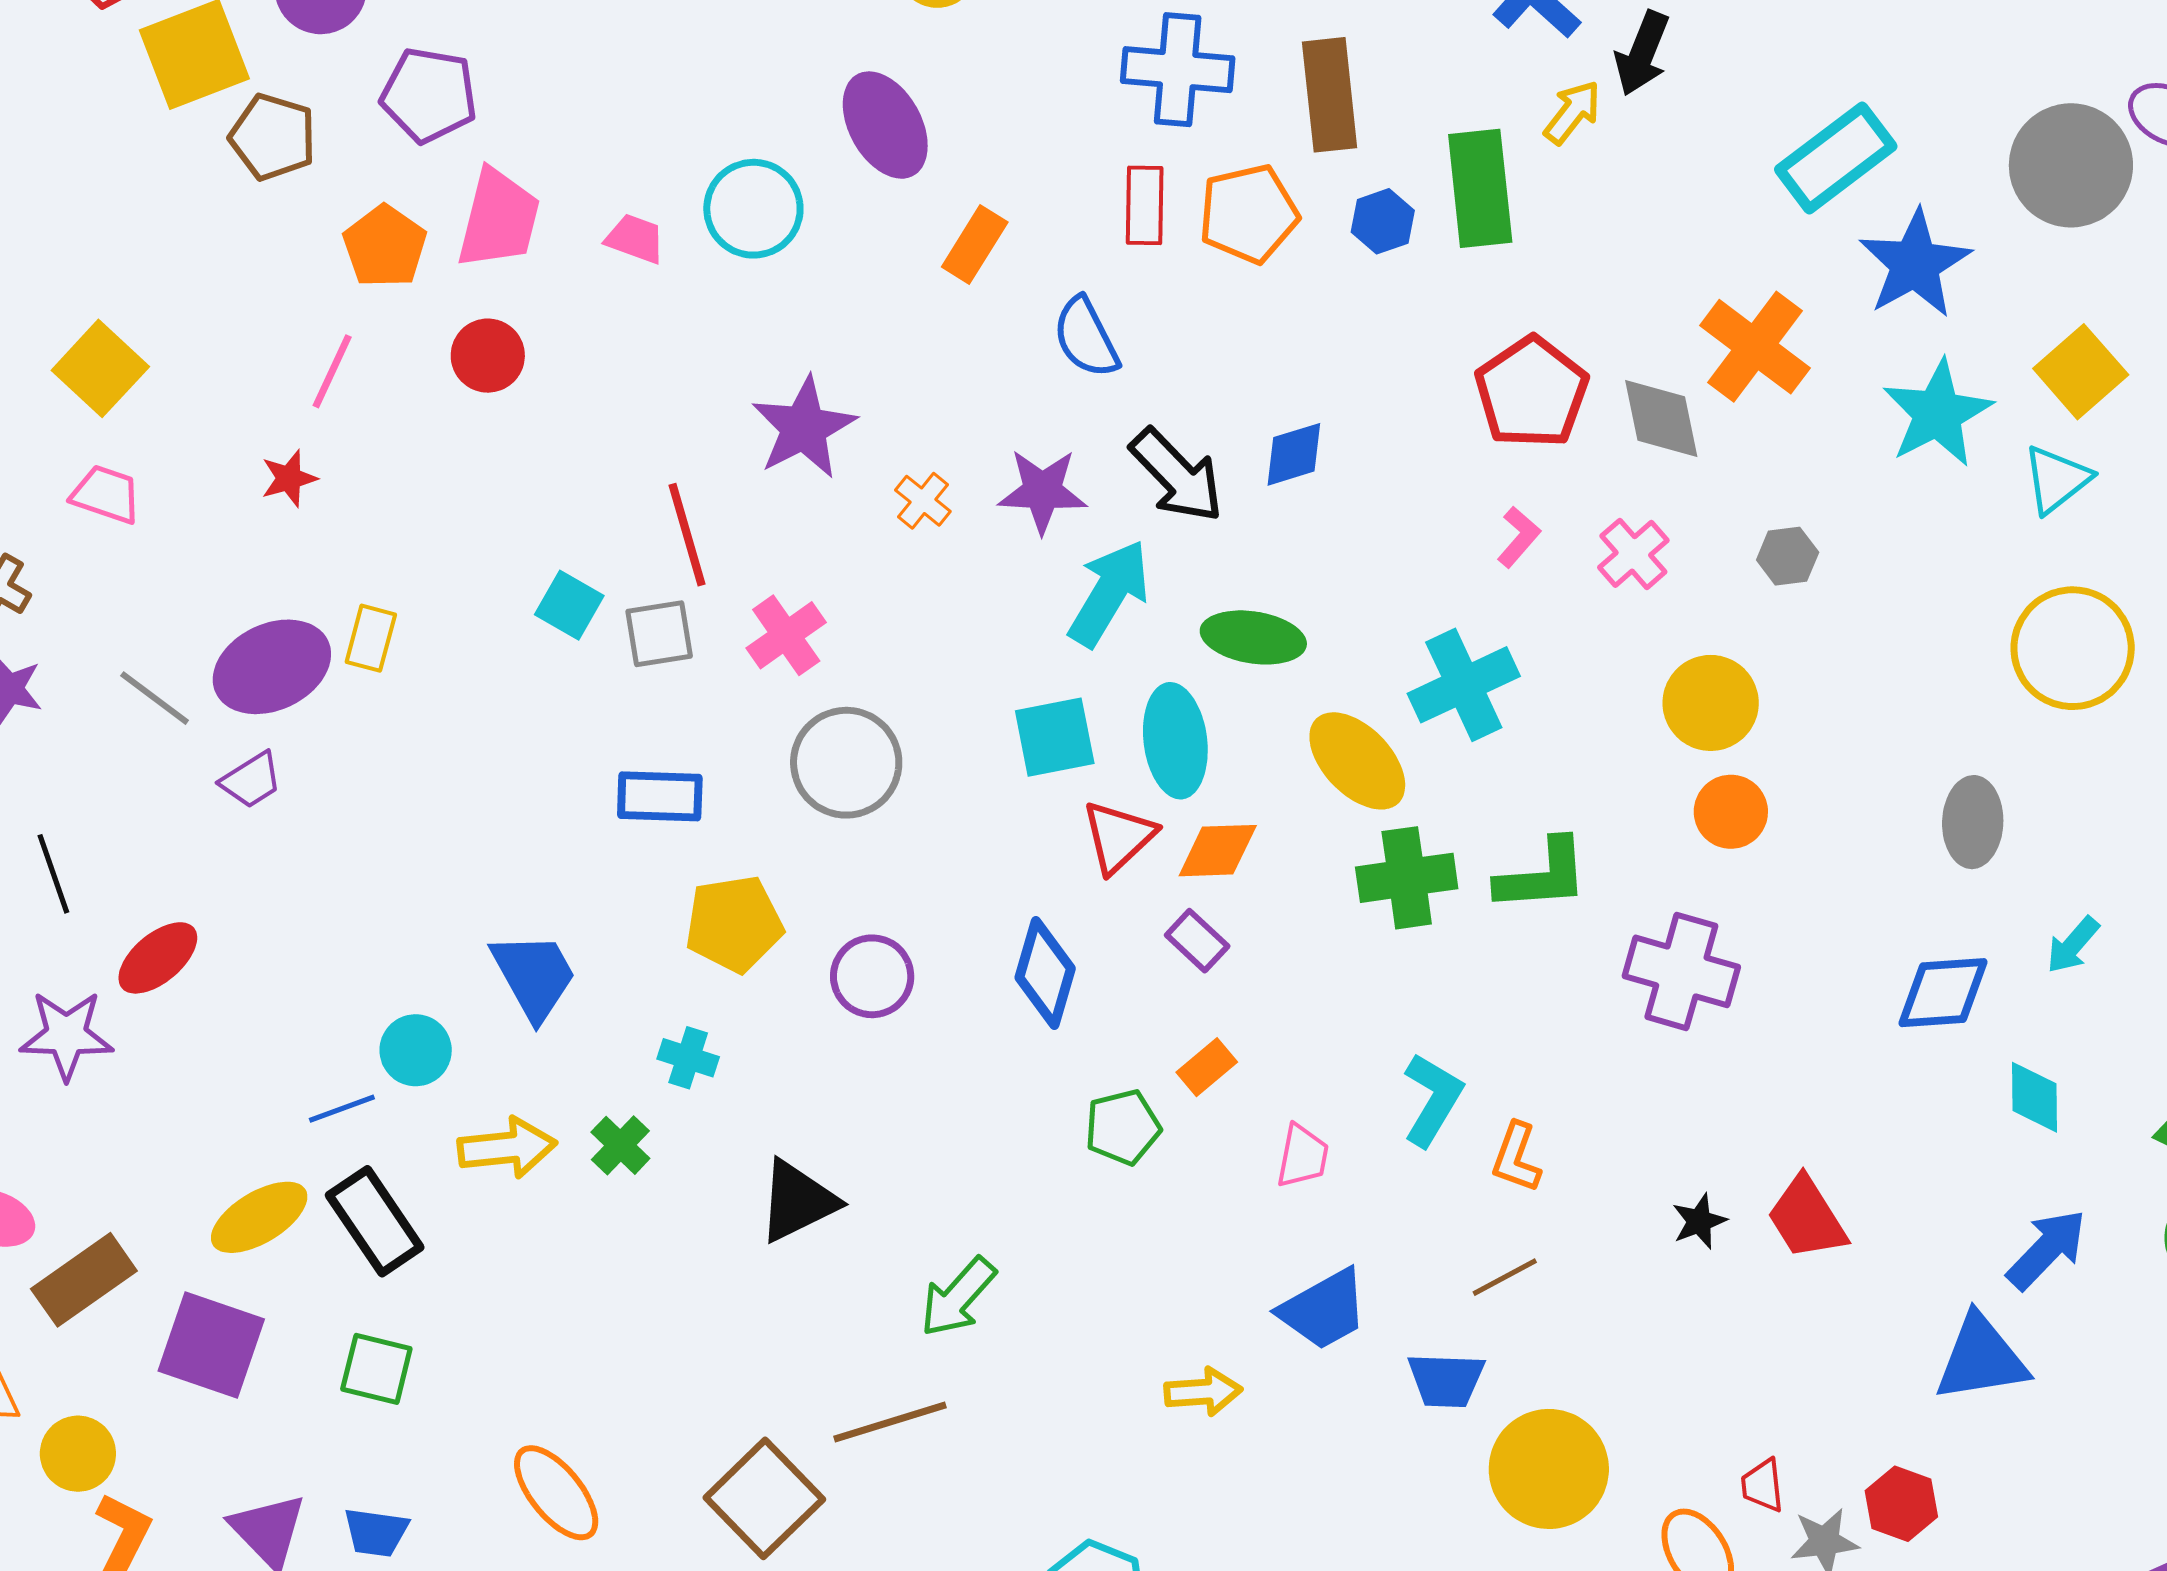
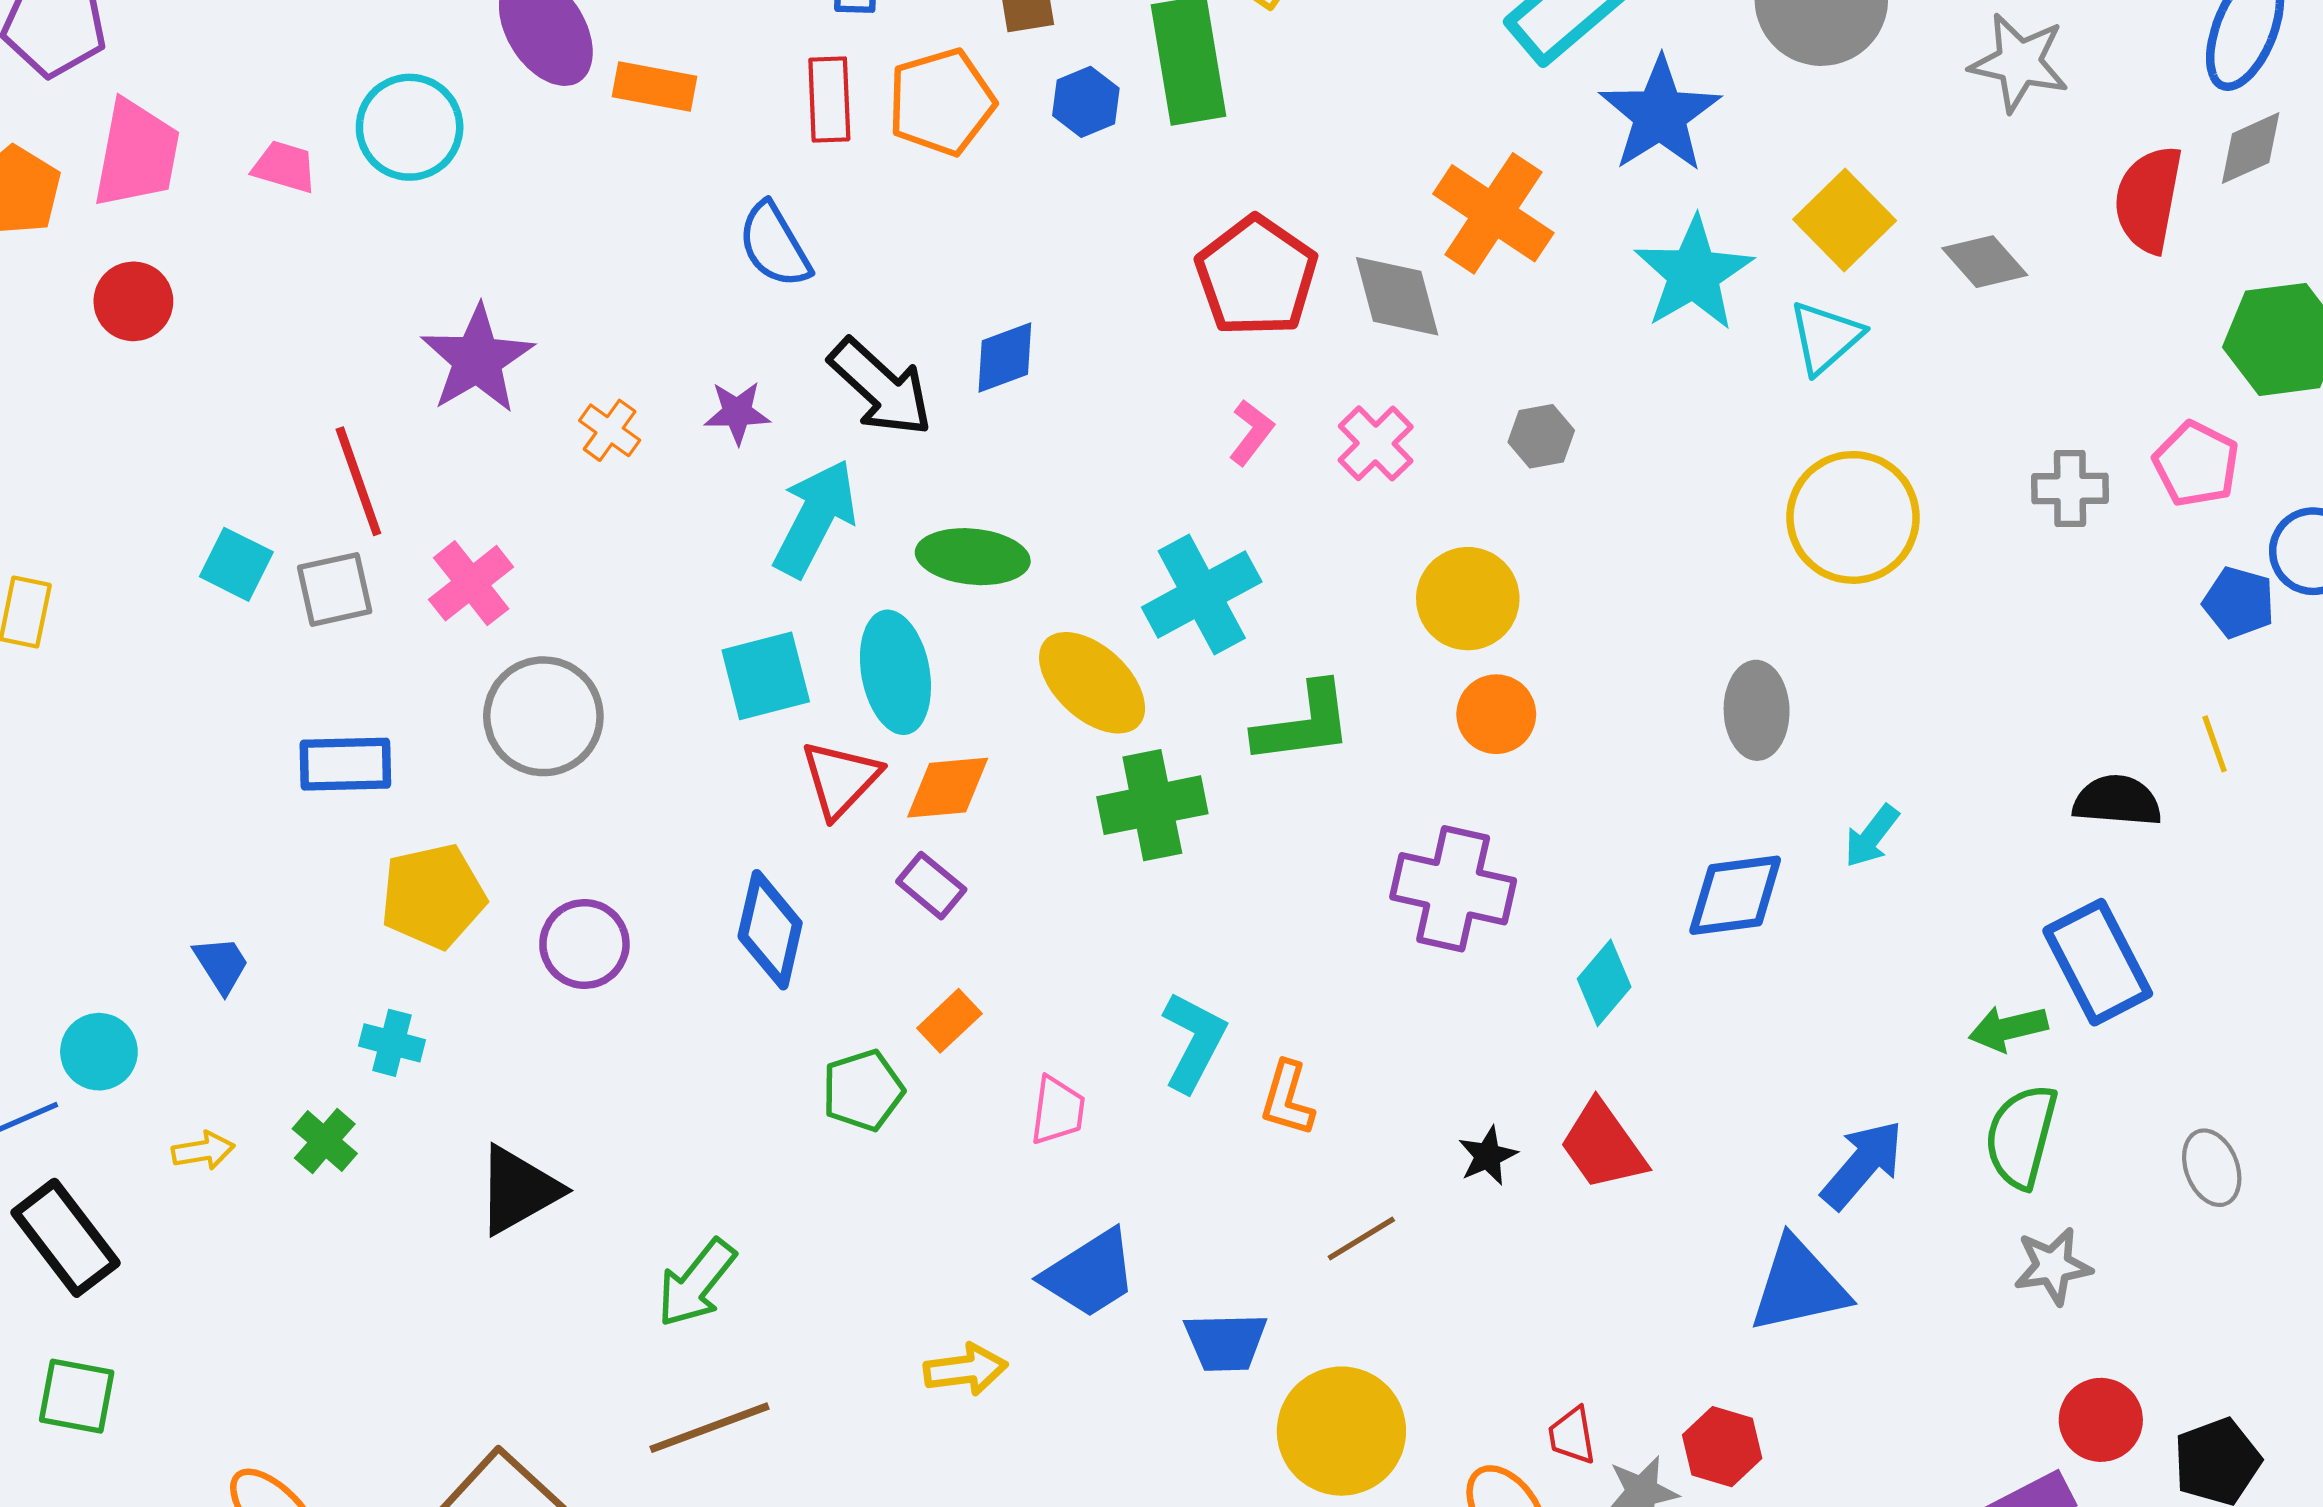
orange rectangle: (975, 244) -> (655, 87), moved, turned 72
purple star: (1042, 491) -> (737, 413), size x0.7
green L-shape: (1542, 875) -> (1303, 723), moved
blue trapezoid: (534, 976) -> (221, 964), size x0.6
cyan diamond: (2035, 1097) -> (1604, 983), moved, turned 44
yellow arrow: (507, 1148) -> (203, 1151), size x0.6
brown line: (1505, 1277) -> (1361, 1238), moved
brown line: (890, 1422) -> (710, 1428), moved

